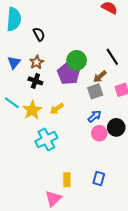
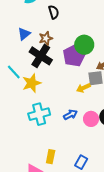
black cross: (35, 81) -> (41, 56), size x1.6
yellow arrow: (57, 109) -> (83, 88), moved
blue arrow: (95, 116) -> (70, 115), moved

